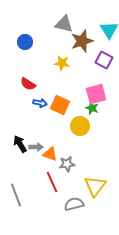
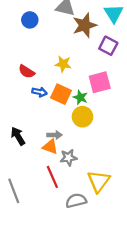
blue circle: (25, 42) -> (30, 20), moved
yellow star: (62, 63) -> (63, 64), moved
green star: (92, 108) -> (80, 97), moved
gray arrow: (36, 147) -> (55, 135), moved

